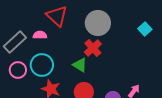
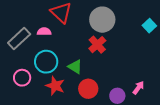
green triangle: (80, 65) -> (75, 67), moved
pink circle: (18, 70) -> (22, 78), moved

